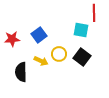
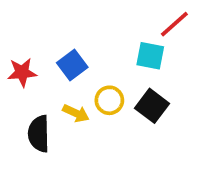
red line: (94, 13) -> (174, 24), turned 48

